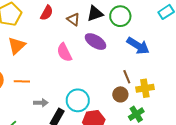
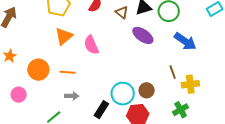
pink semicircle: (64, 52) -> (91, 45), moved
brown circle: (120, 94) -> (147, 90), moved
gray arrow: (41, 103) -> (72, 96), moved

